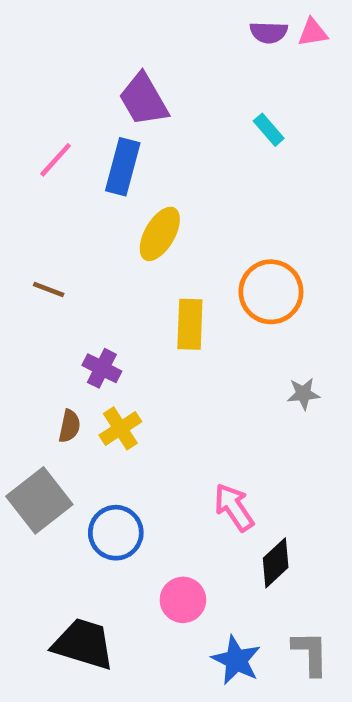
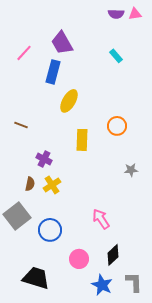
pink line: (56, 160) -> (24, 53), moved
orange circle: (271, 292) -> (117, 126), size x0.7
black diamond: (276, 563) -> (113, 255), moved

